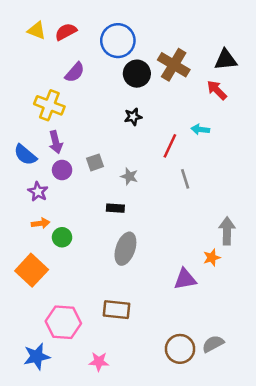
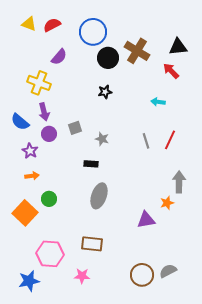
red line: (170, 146) -> (170, 140), moved
green circle: (62, 237) -> (49, 199), moved
pink star: (99, 362) -> (82, 276), moved

